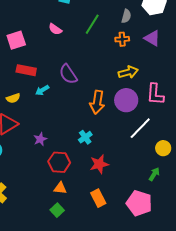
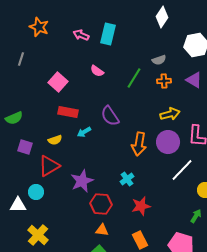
gray semicircle: (126, 16) -> (159, 60), moved, turned 56
green line: (92, 24) -> (134, 78), moved
pink square: (16, 40) -> (58, 82), turned -30
purple star: (40, 139) -> (82, 181), size x1.6

